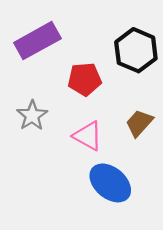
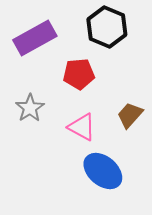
black hexagon: (136, 50) -> (107, 27), moved

